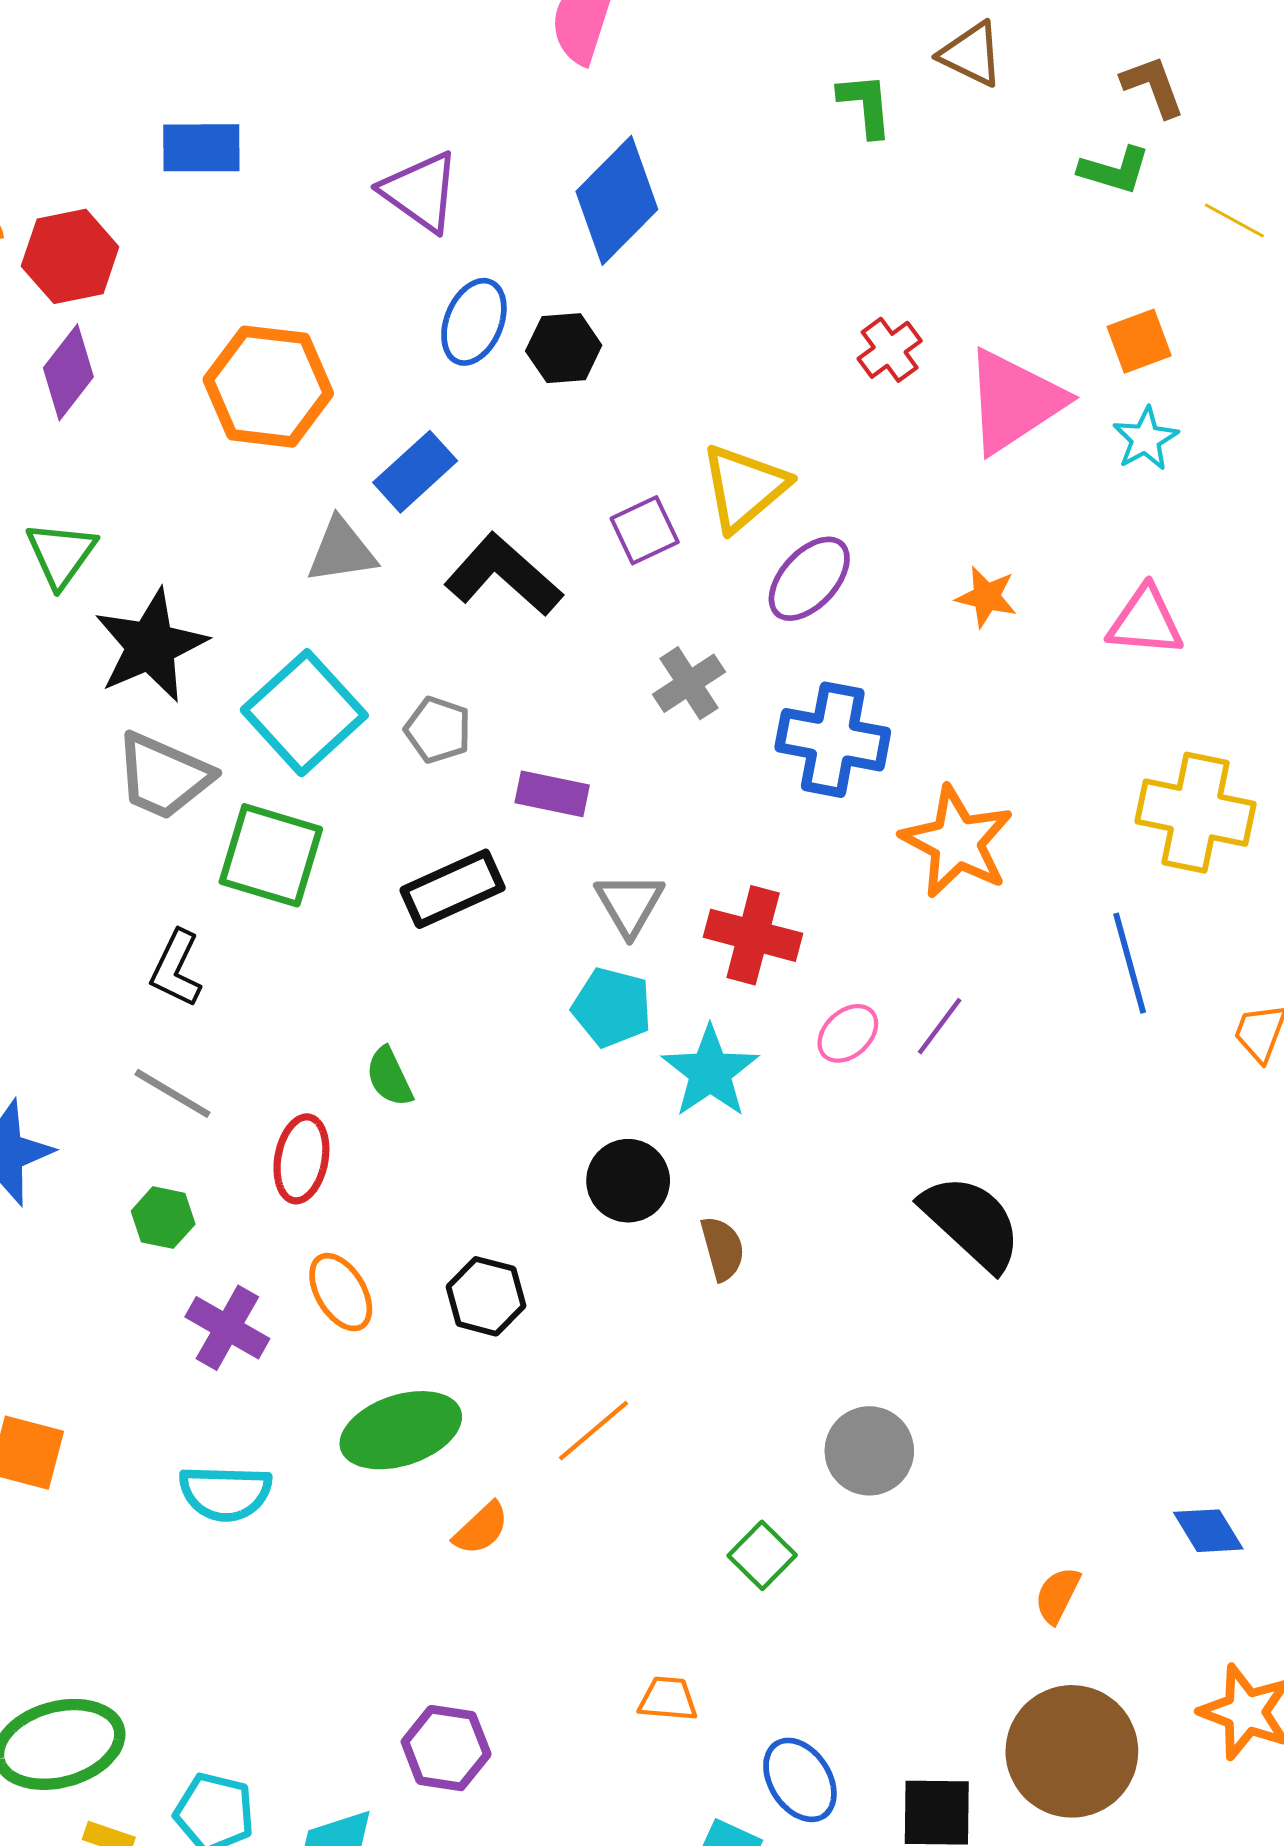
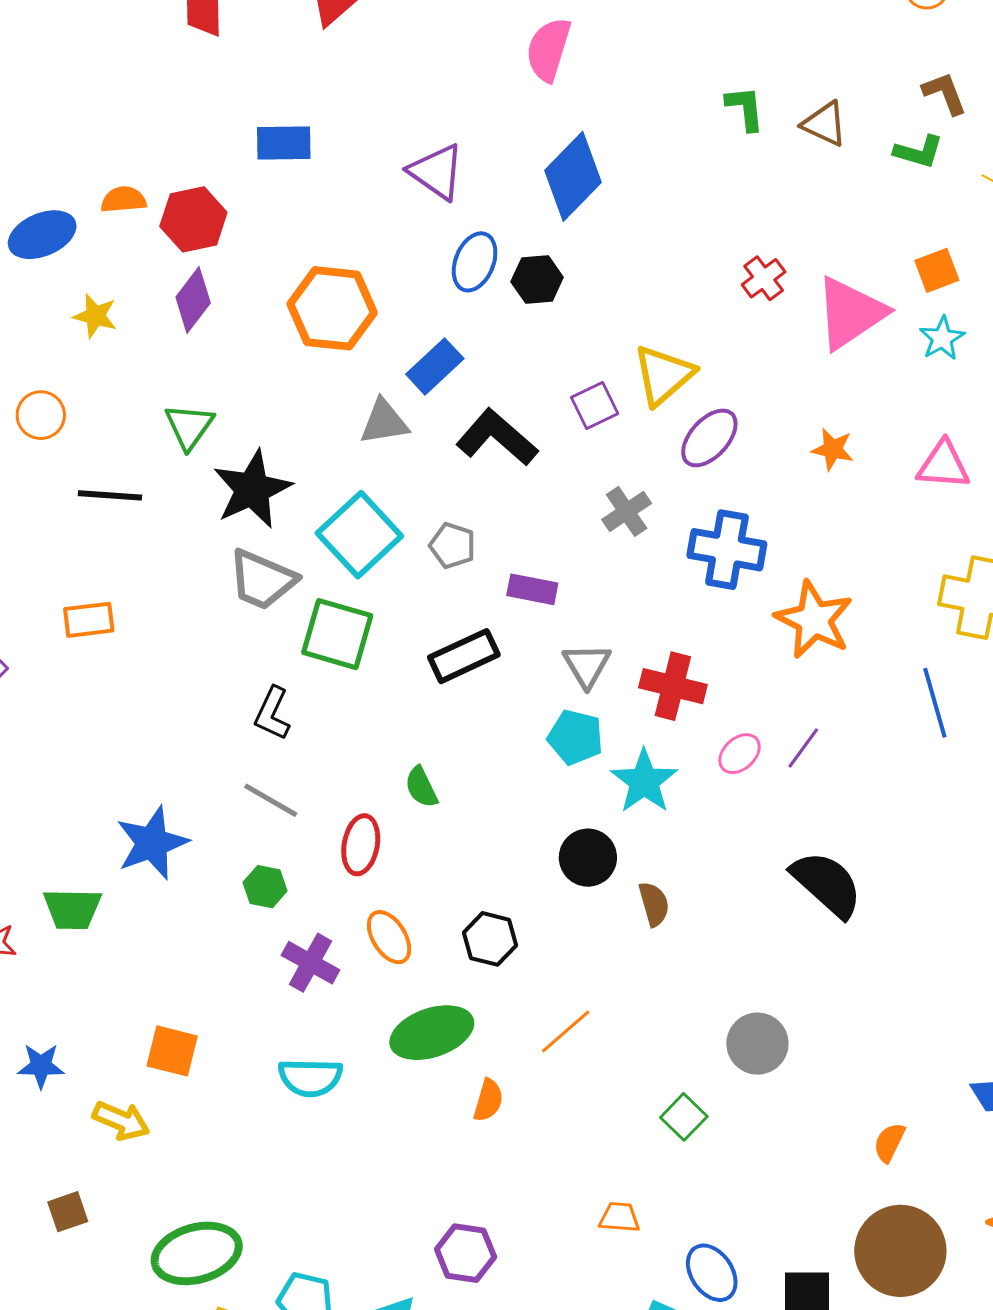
brown triangle: (971, 54) -> (824, 124), moved
orange semicircle: (481, 1528) -> (488, 1100), turned -30

